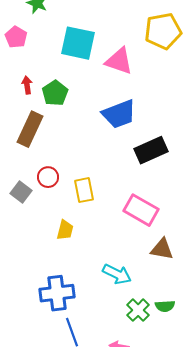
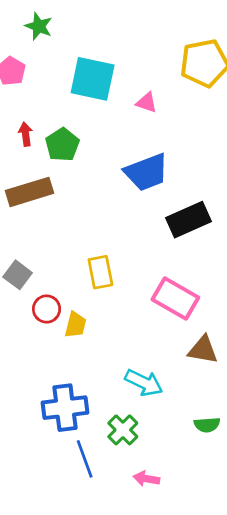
pink triangle: (119, 61) -> (146, 103), size x0.6
brown rectangle: (30, 129) -> (29, 192), turned 48
red circle: (48, 177) -> (47, 309), moved
green cross: (138, 310) -> (123, 430), moved

